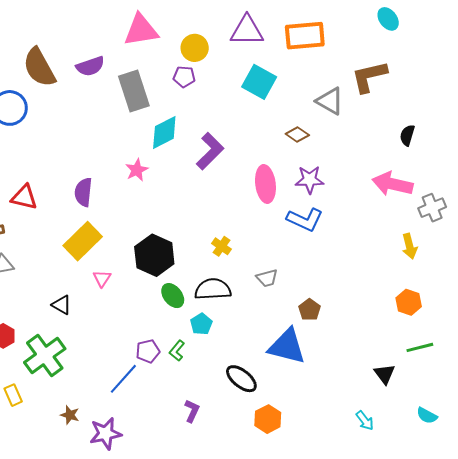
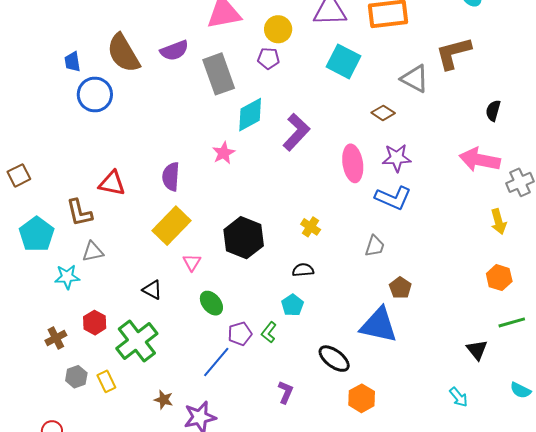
gray trapezoid: (267, 278) -> (375, 246), moved, turned -55
black semicircle: (213, 289) -> (303, 270), size x0.6
green ellipse: (173, 296) -> (211, 303), moved

